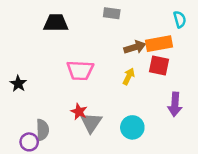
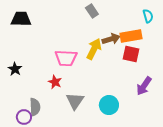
gray rectangle: (112, 13) -> (92, 11), turned 48
black trapezoid: (56, 23) -> (21, 19), moved
yellow arrow: (129, 76) -> (94, 49), moved, size x1.5
purple arrow: (175, 104) -> (144, 86), turned 30
red star: (79, 112) -> (55, 82), moved

